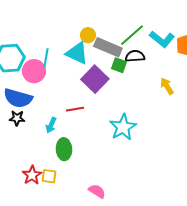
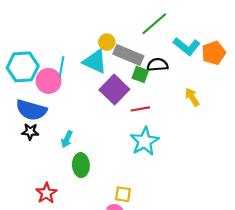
green line: (132, 35) -> (154, 24), moved
red line: (75, 109) -> (140, 109), moved
yellow square: (49, 176) -> (123, 194), moved

